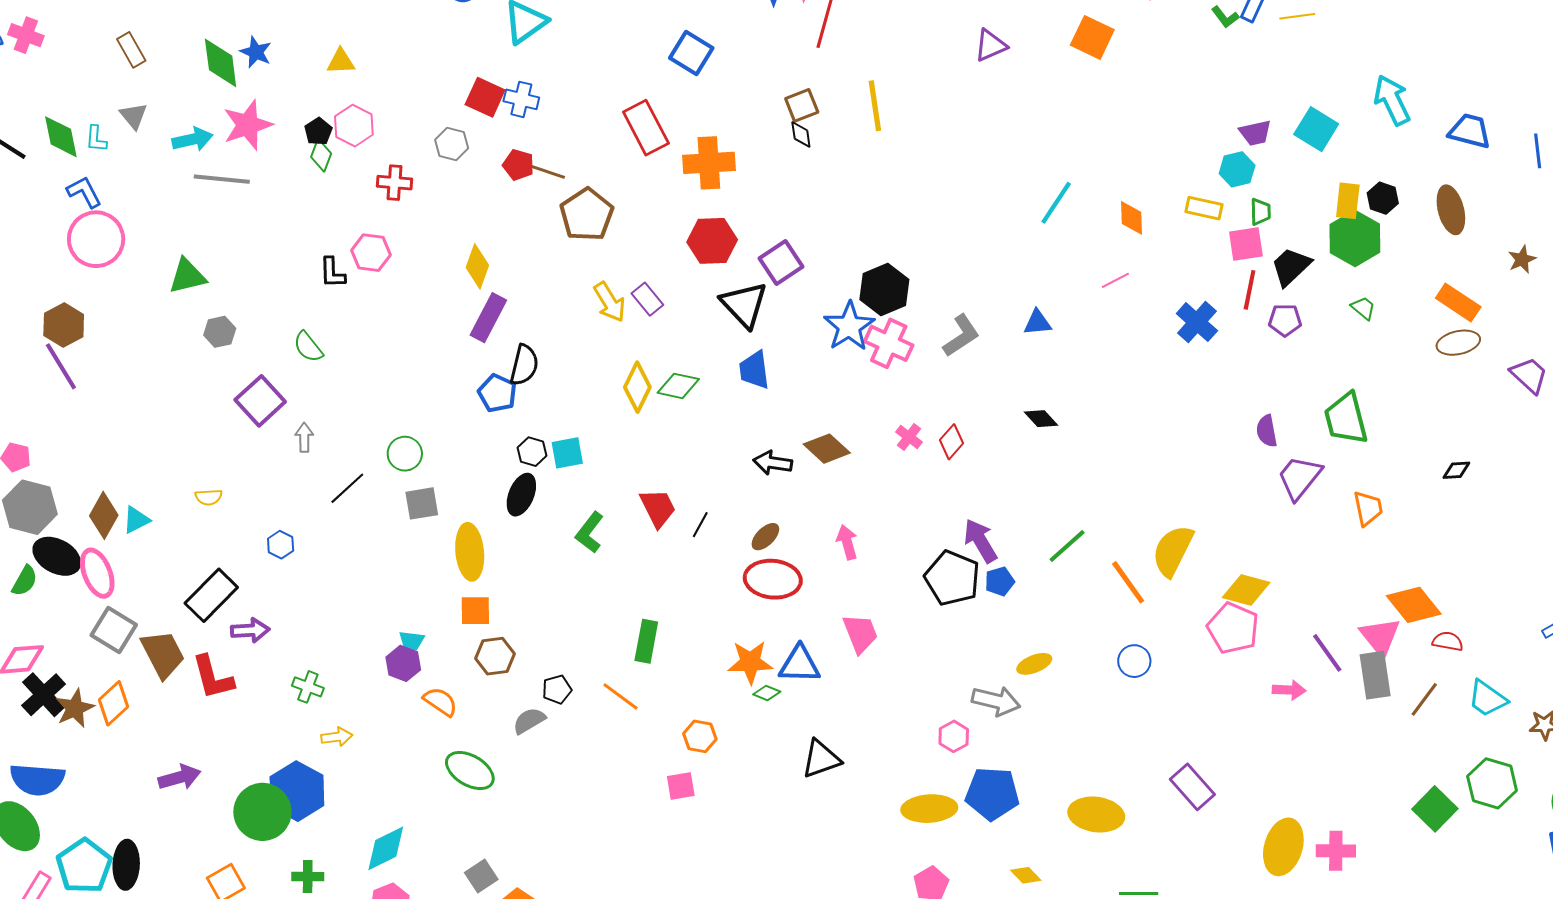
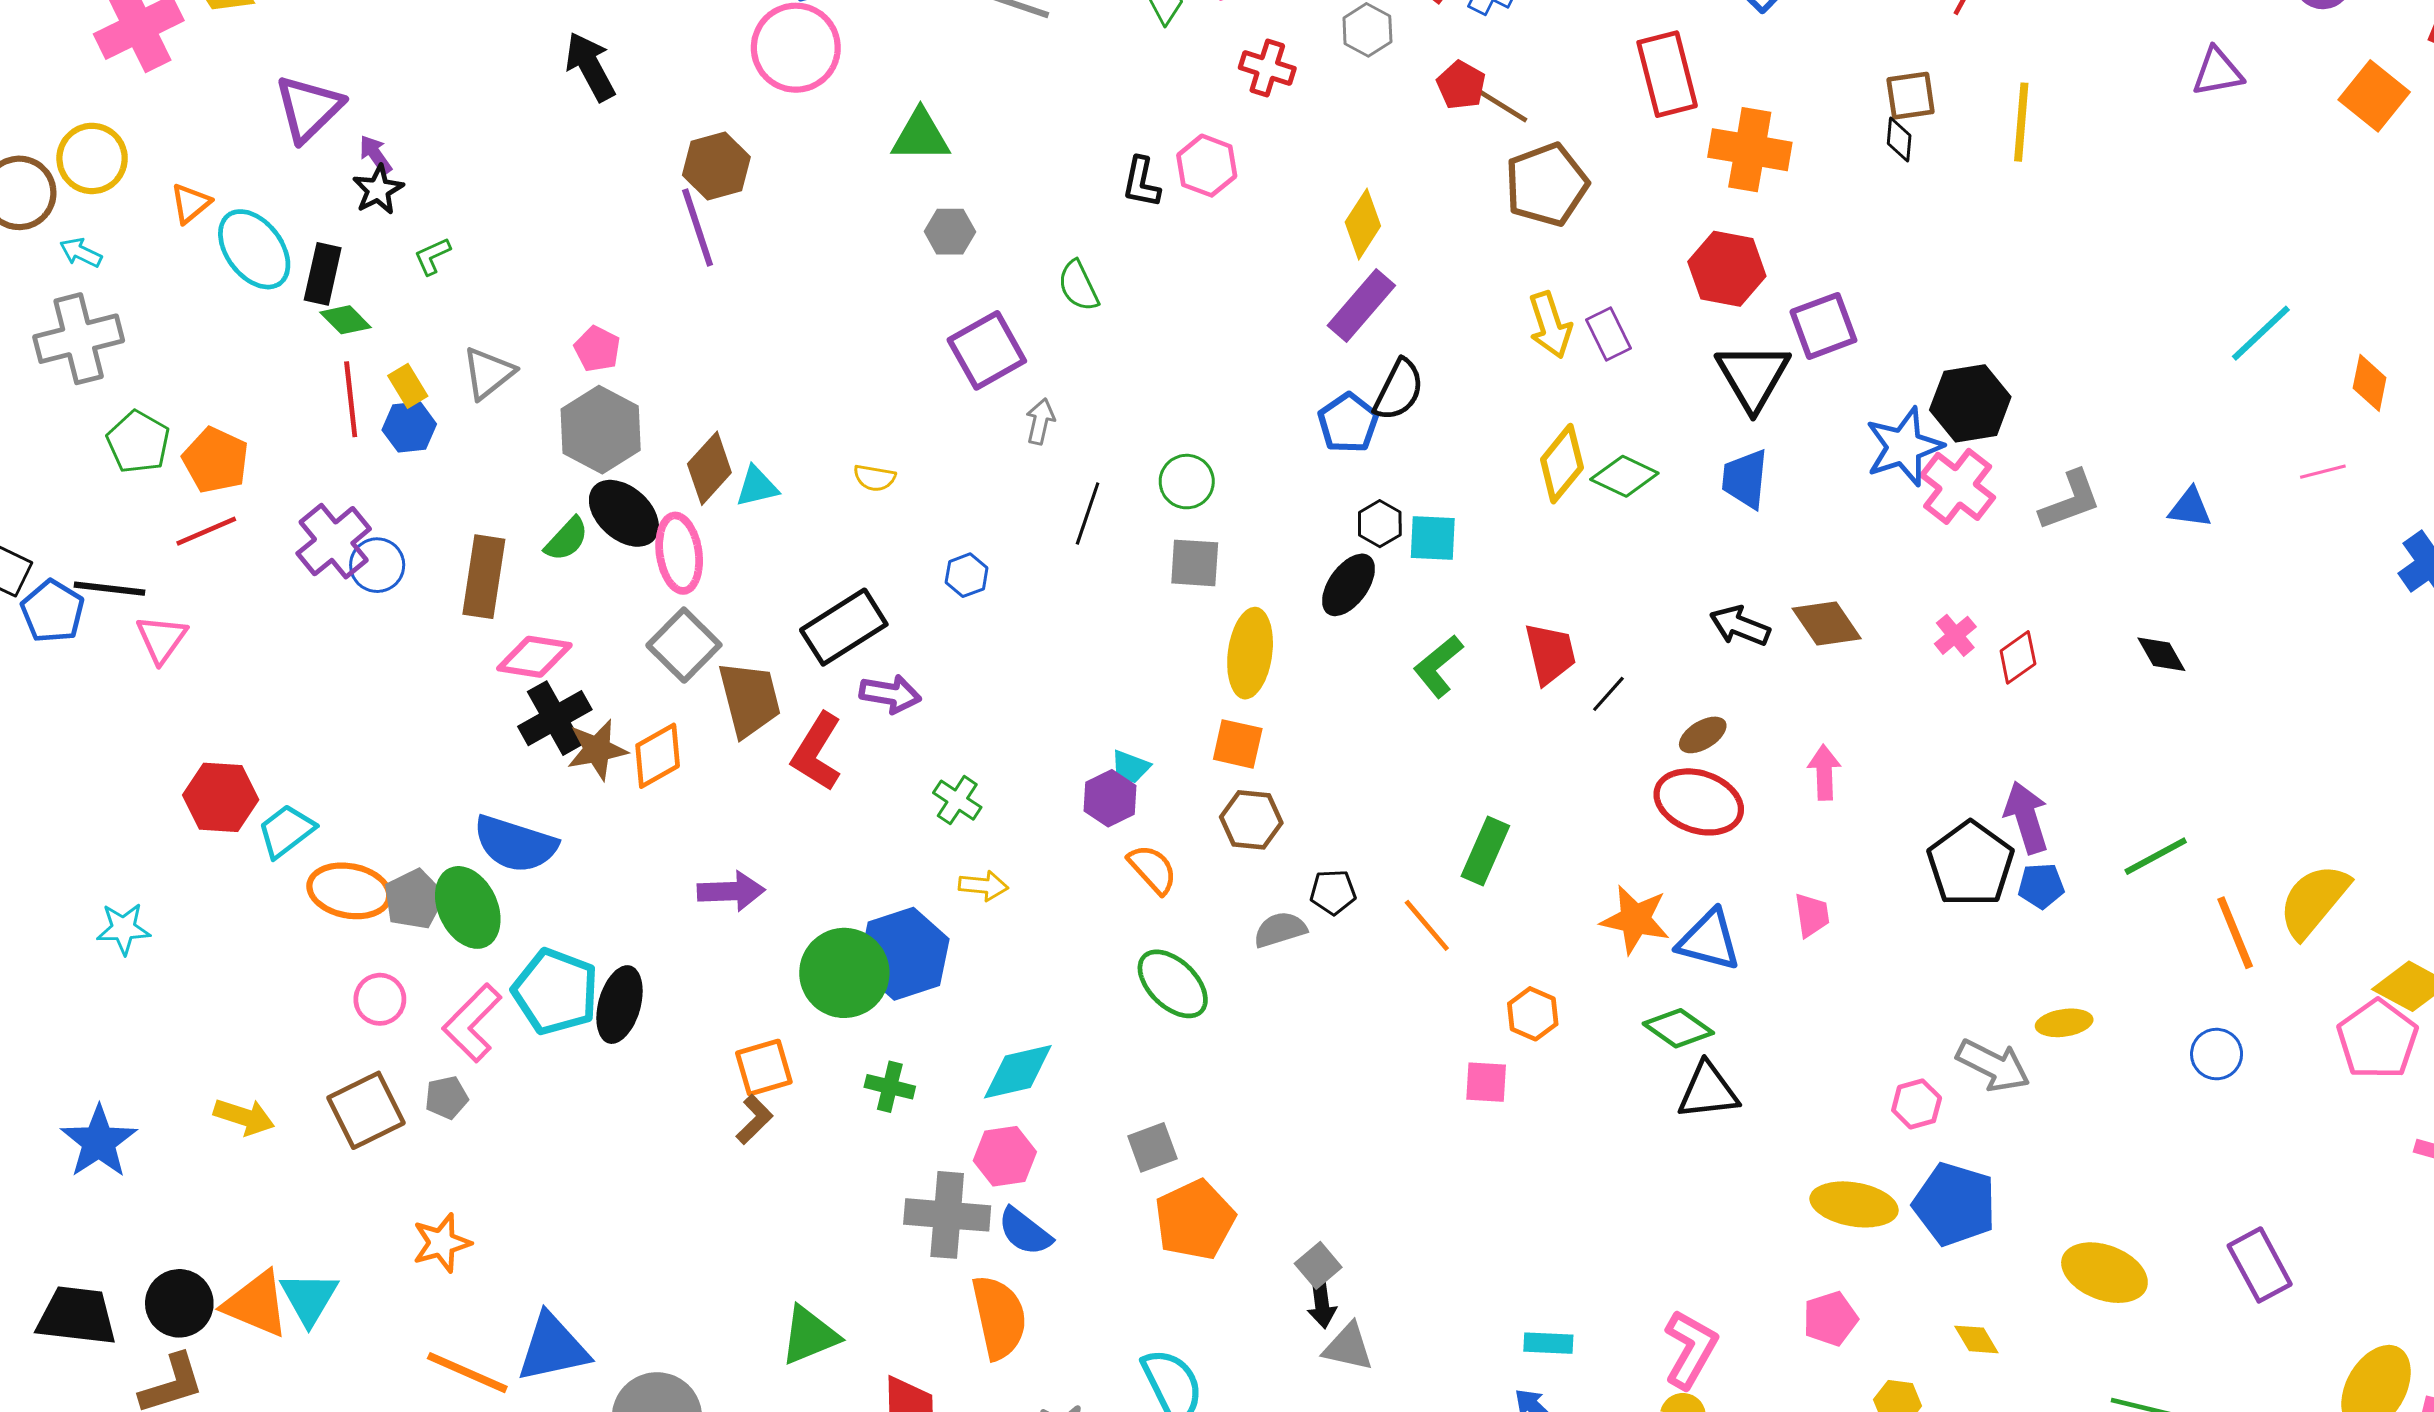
black line: (347, 488) -> (1088, 514), turned -42
pink trapezoid: (860, 633) -> (1812, 915), size x0.7
red L-shape: (213, 677) -> (817, 752), turned 33
green diamond: (767, 693) -> (1678, 1028), moved, size x1.6
cyan pentagon: (84, 866) -> (555, 992), turned -30

